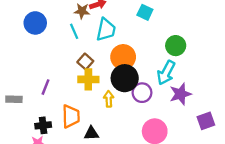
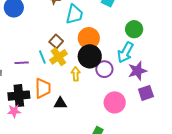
cyan line: (74, 31) -> (42, 57), moved
yellow cross: (88, 79) -> (58, 57), turned -36
purple line: (46, 87) -> (22, 63), turned 64
purple square: (206, 121) -> (146, 93), moved
black cross: (43, 125) -> (19, 96), size x1.5

